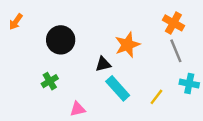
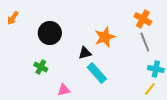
green cross: (50, 81) -> (41, 67), turned -32
yellow line: (156, 97) -> (150, 89), moved

